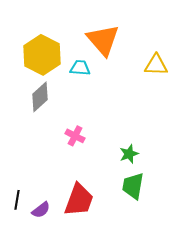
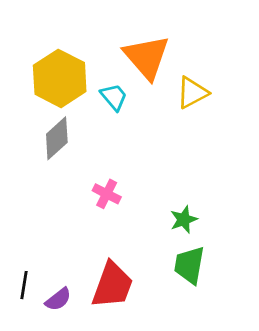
yellow triangle: (156, 65) -> (192, 93), moved, turned -30
cyan trapezoid: (80, 68) -> (114, 97), turned 45

